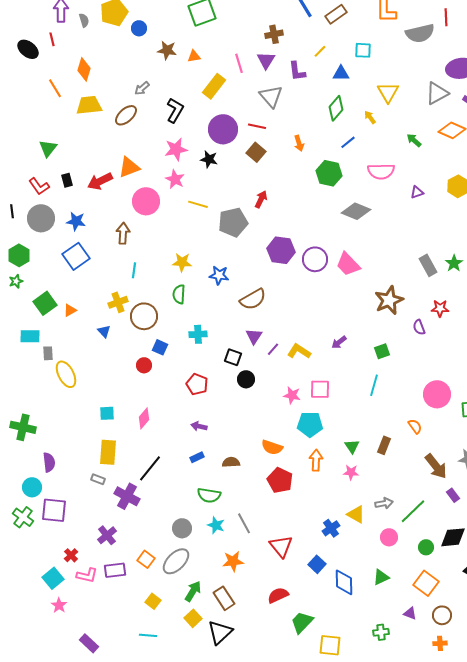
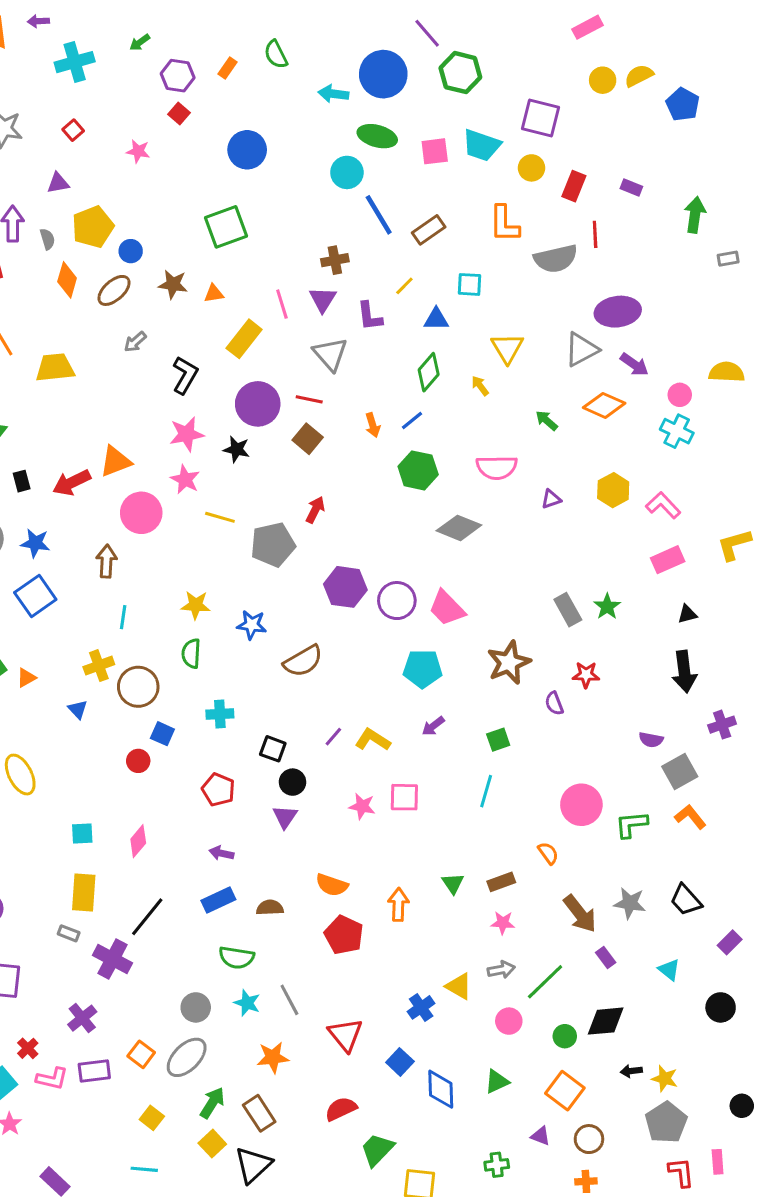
orange diamond: (84, 69) -> (67, 280), moved
brown ellipse: (126, 115) -> (114, 290), moved
blue line: (348, 142) -> (412, 421), moved
purple triangle: (254, 336) -> (285, 817), moved
cyan pentagon: (310, 424) -> (423, 669), moved
brown rectangle: (384, 445) -> (501, 882), turned 48
blue rectangle: (197, 457) -> (218, 900), size x1.5
pink star: (351, 472) -> (503, 923), moved

